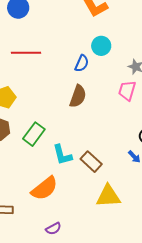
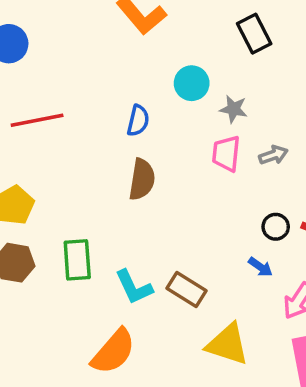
cyan circle: (101, 46) -> (192, 83), moved
green rectangle: (34, 134) -> (77, 260), turned -30
yellow triangle: (108, 196) -> (228, 344), turned 32

